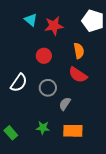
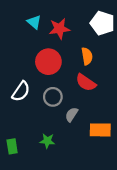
red circle: (44, 56) -> (48, 62), size x1.5
orange rectangle: (73, 131) -> (100, 130), moved
green rectangle: (11, 133) -> (12, 146), turned 32

